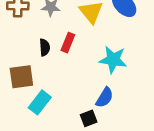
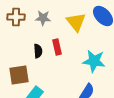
red rectangle: (68, 43) -> (57, 47), turned -35

